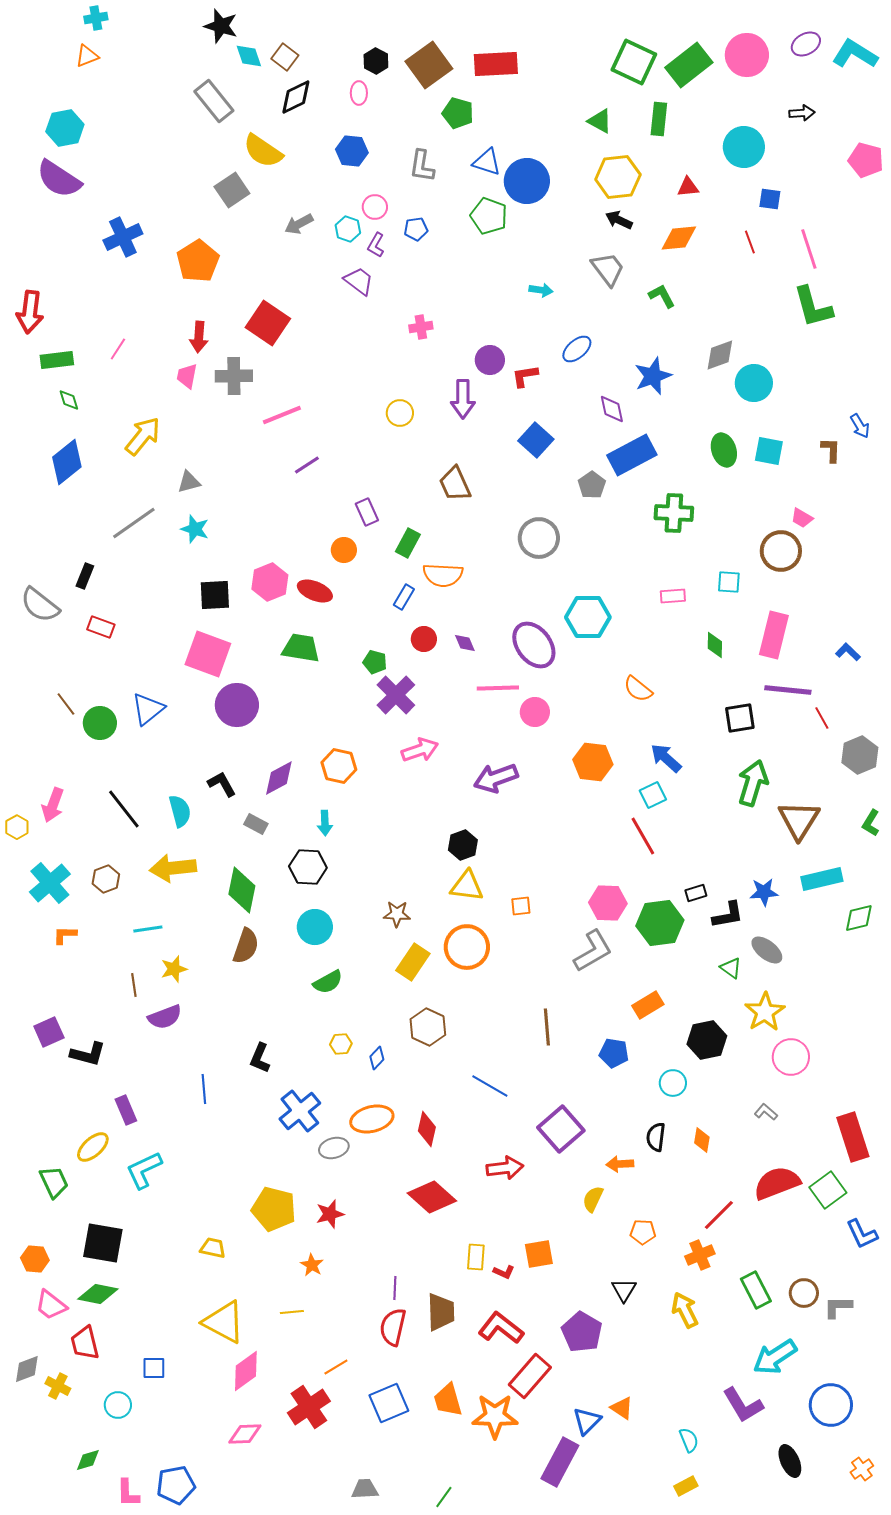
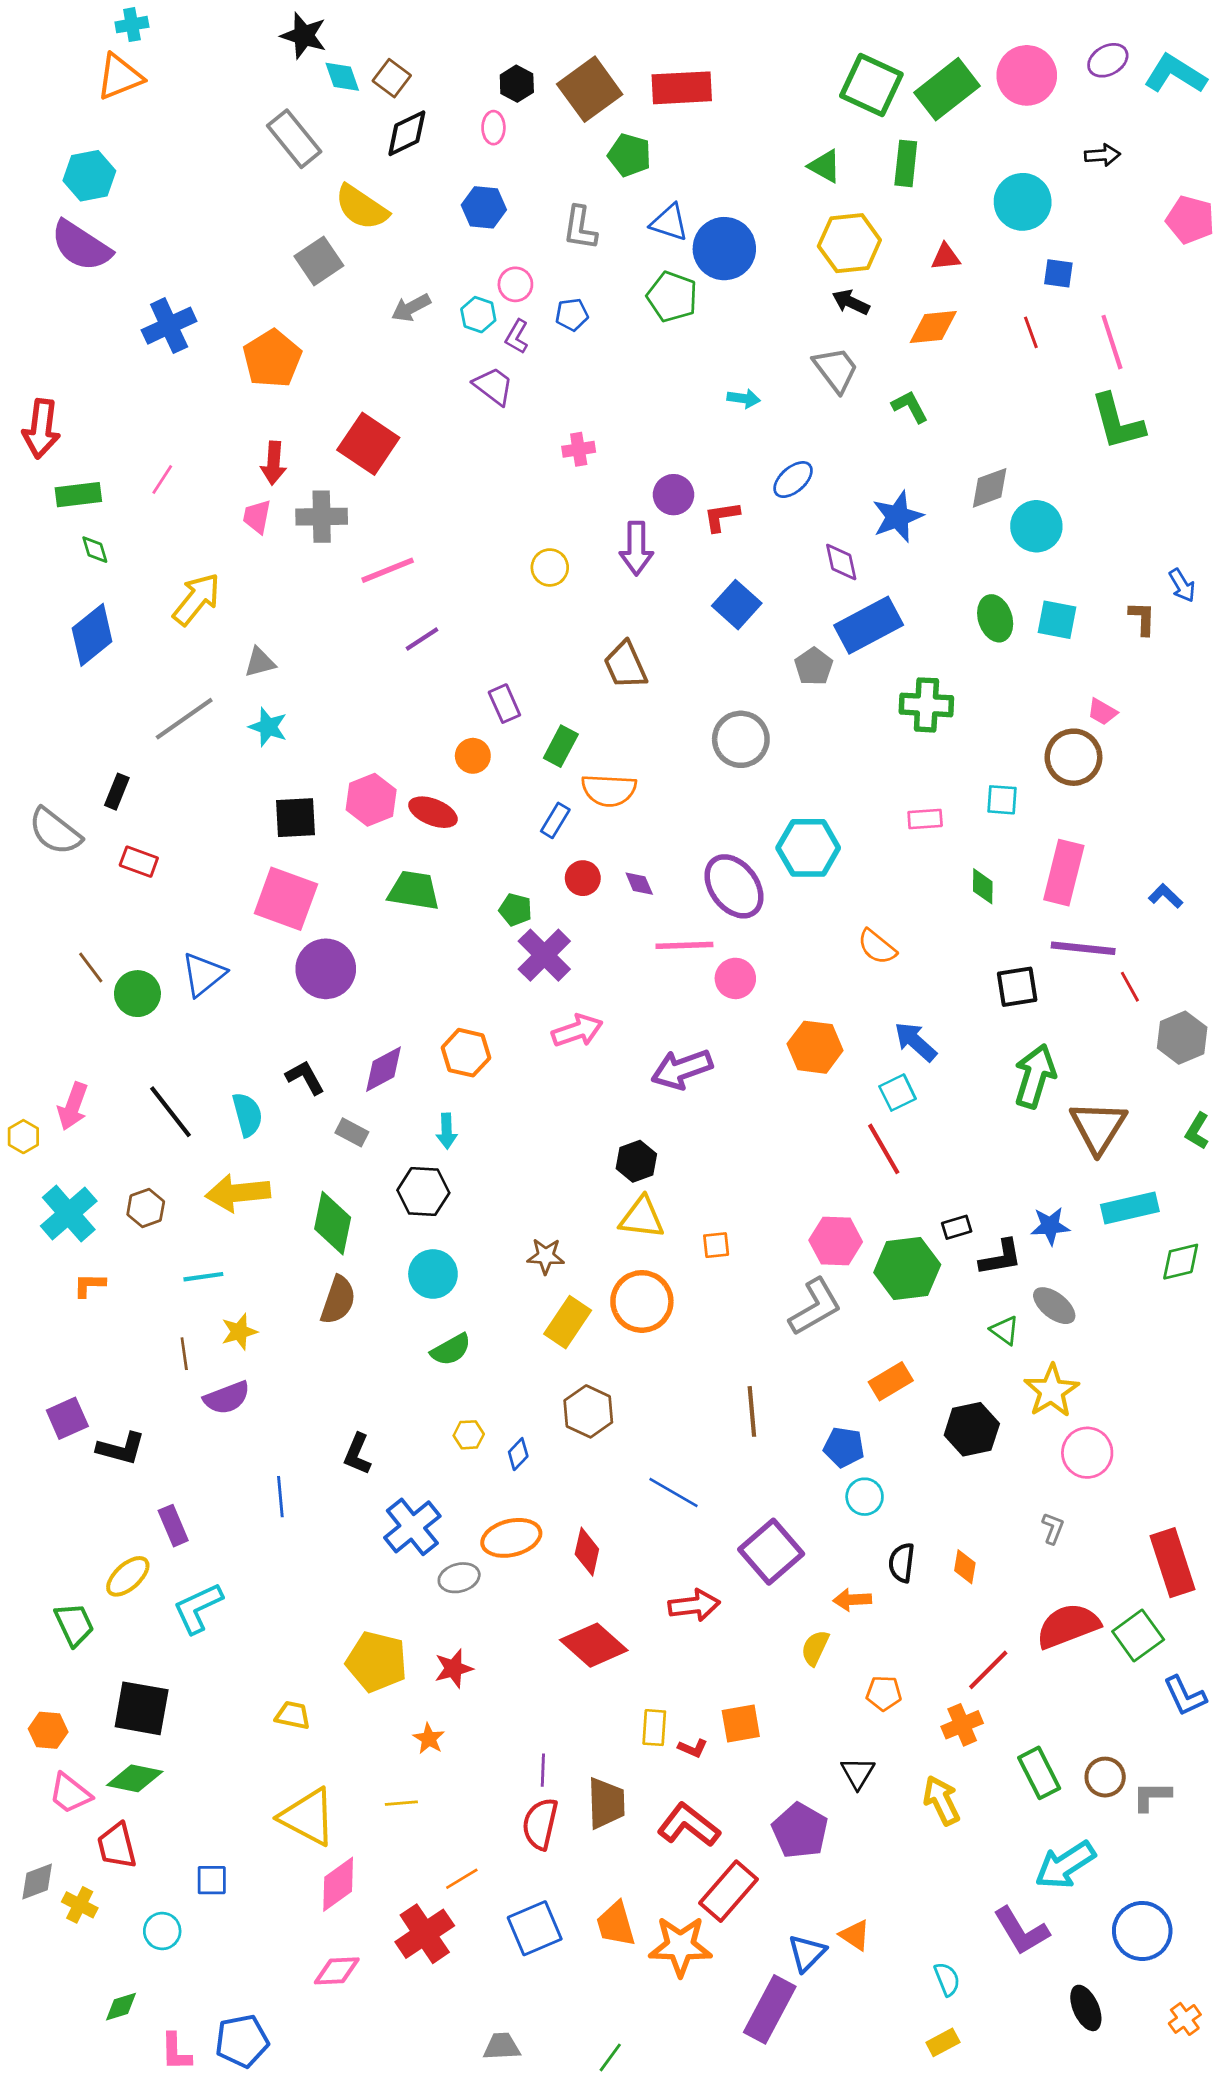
orange triangle: (87, 56) -> (120, 77), size x1.5
cyan circle: (673, 1083) -> (865, 1497), moved
gray L-shape: (766, 1112) -> (1053, 1528), turned 70

